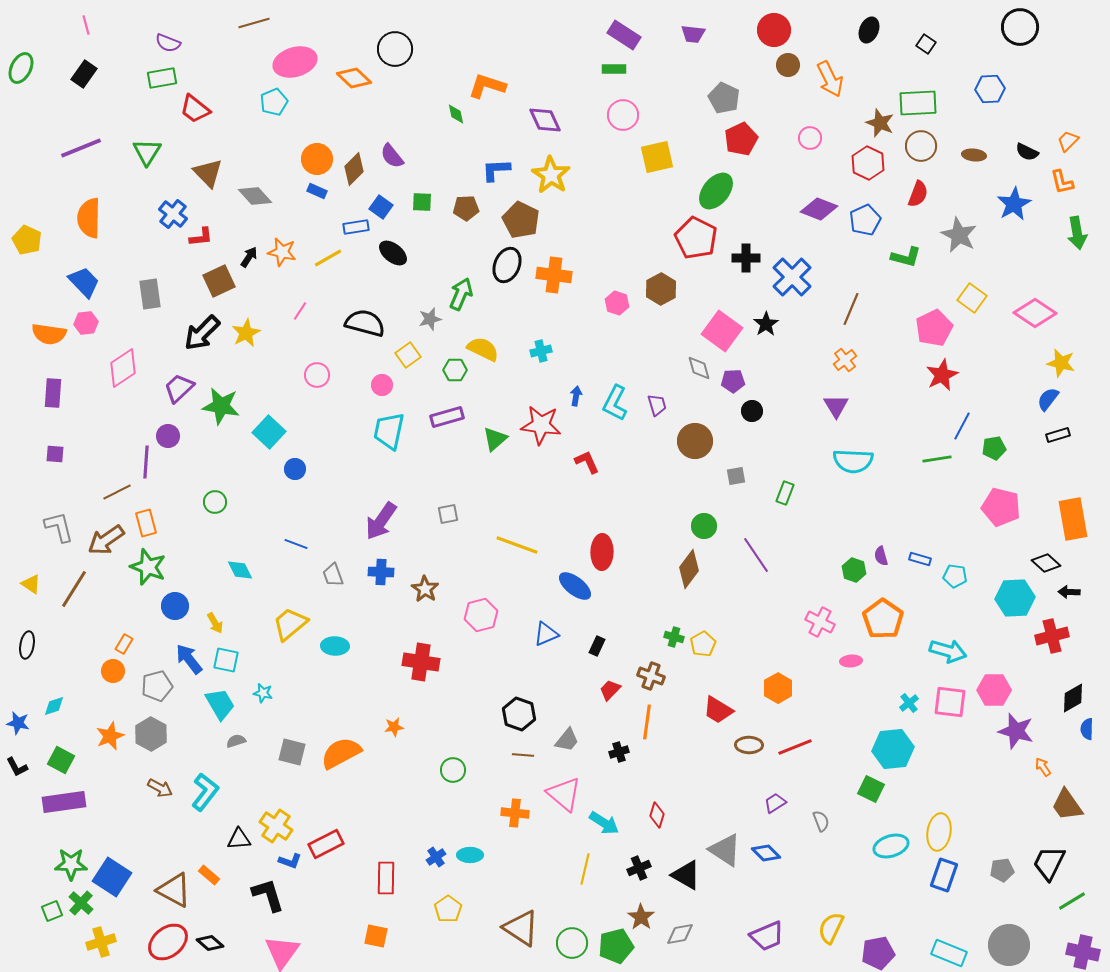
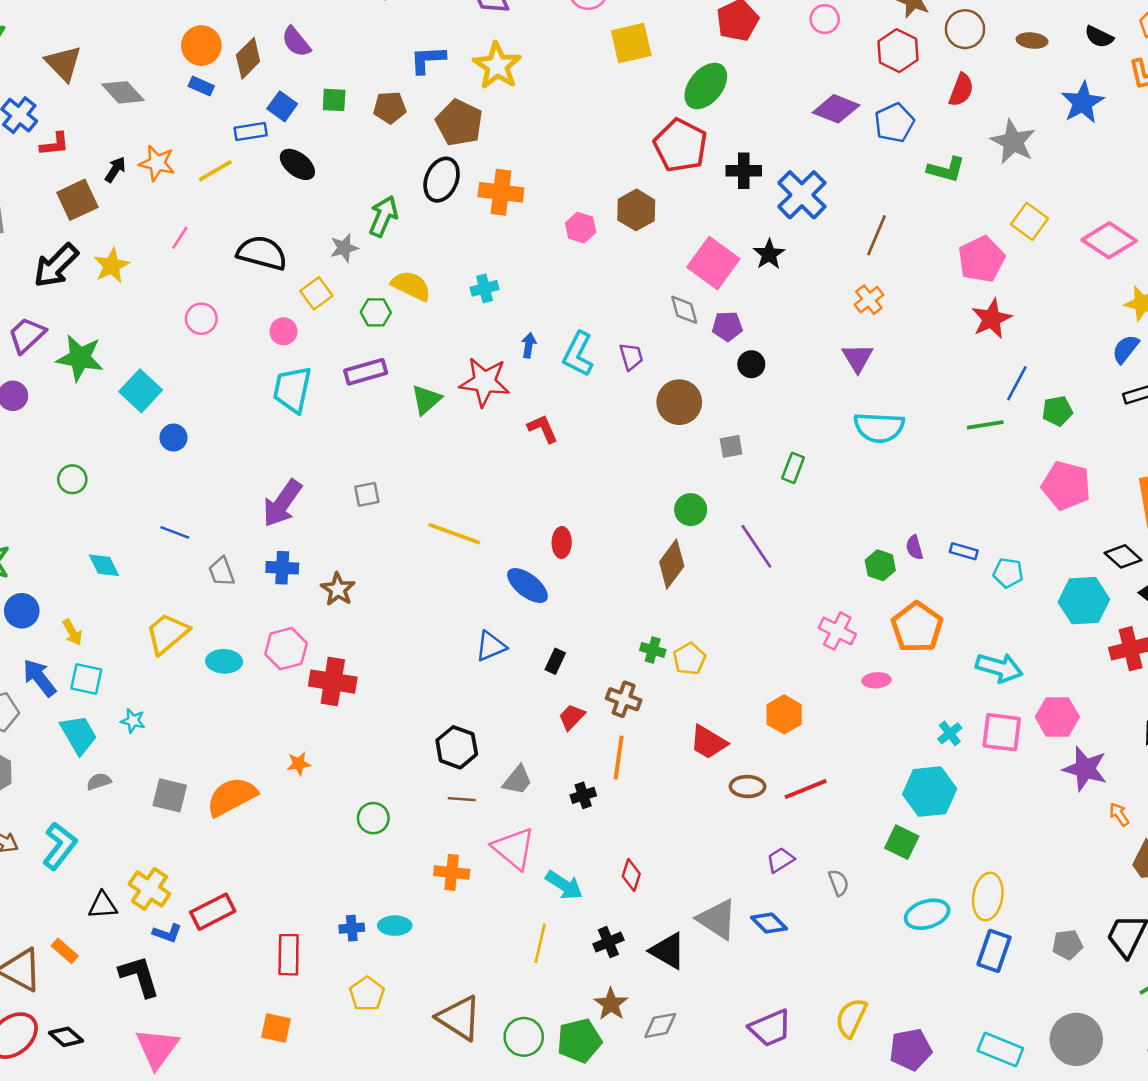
red ellipse: (602, 552) -> (562, 542), size x0.7
pink hexagon: (481, 615) -> (286, 649), moved
blue cross: (436, 857) -> (352, 928), turned 30

